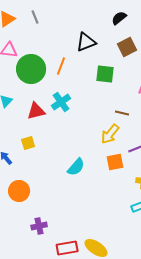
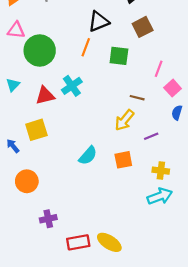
orange line: (61, 66) -> (86, 47), moved
yellow square: (28, 143) -> (36, 130), size x1.5
orange square: (115, 162) -> (123, 160), moved

